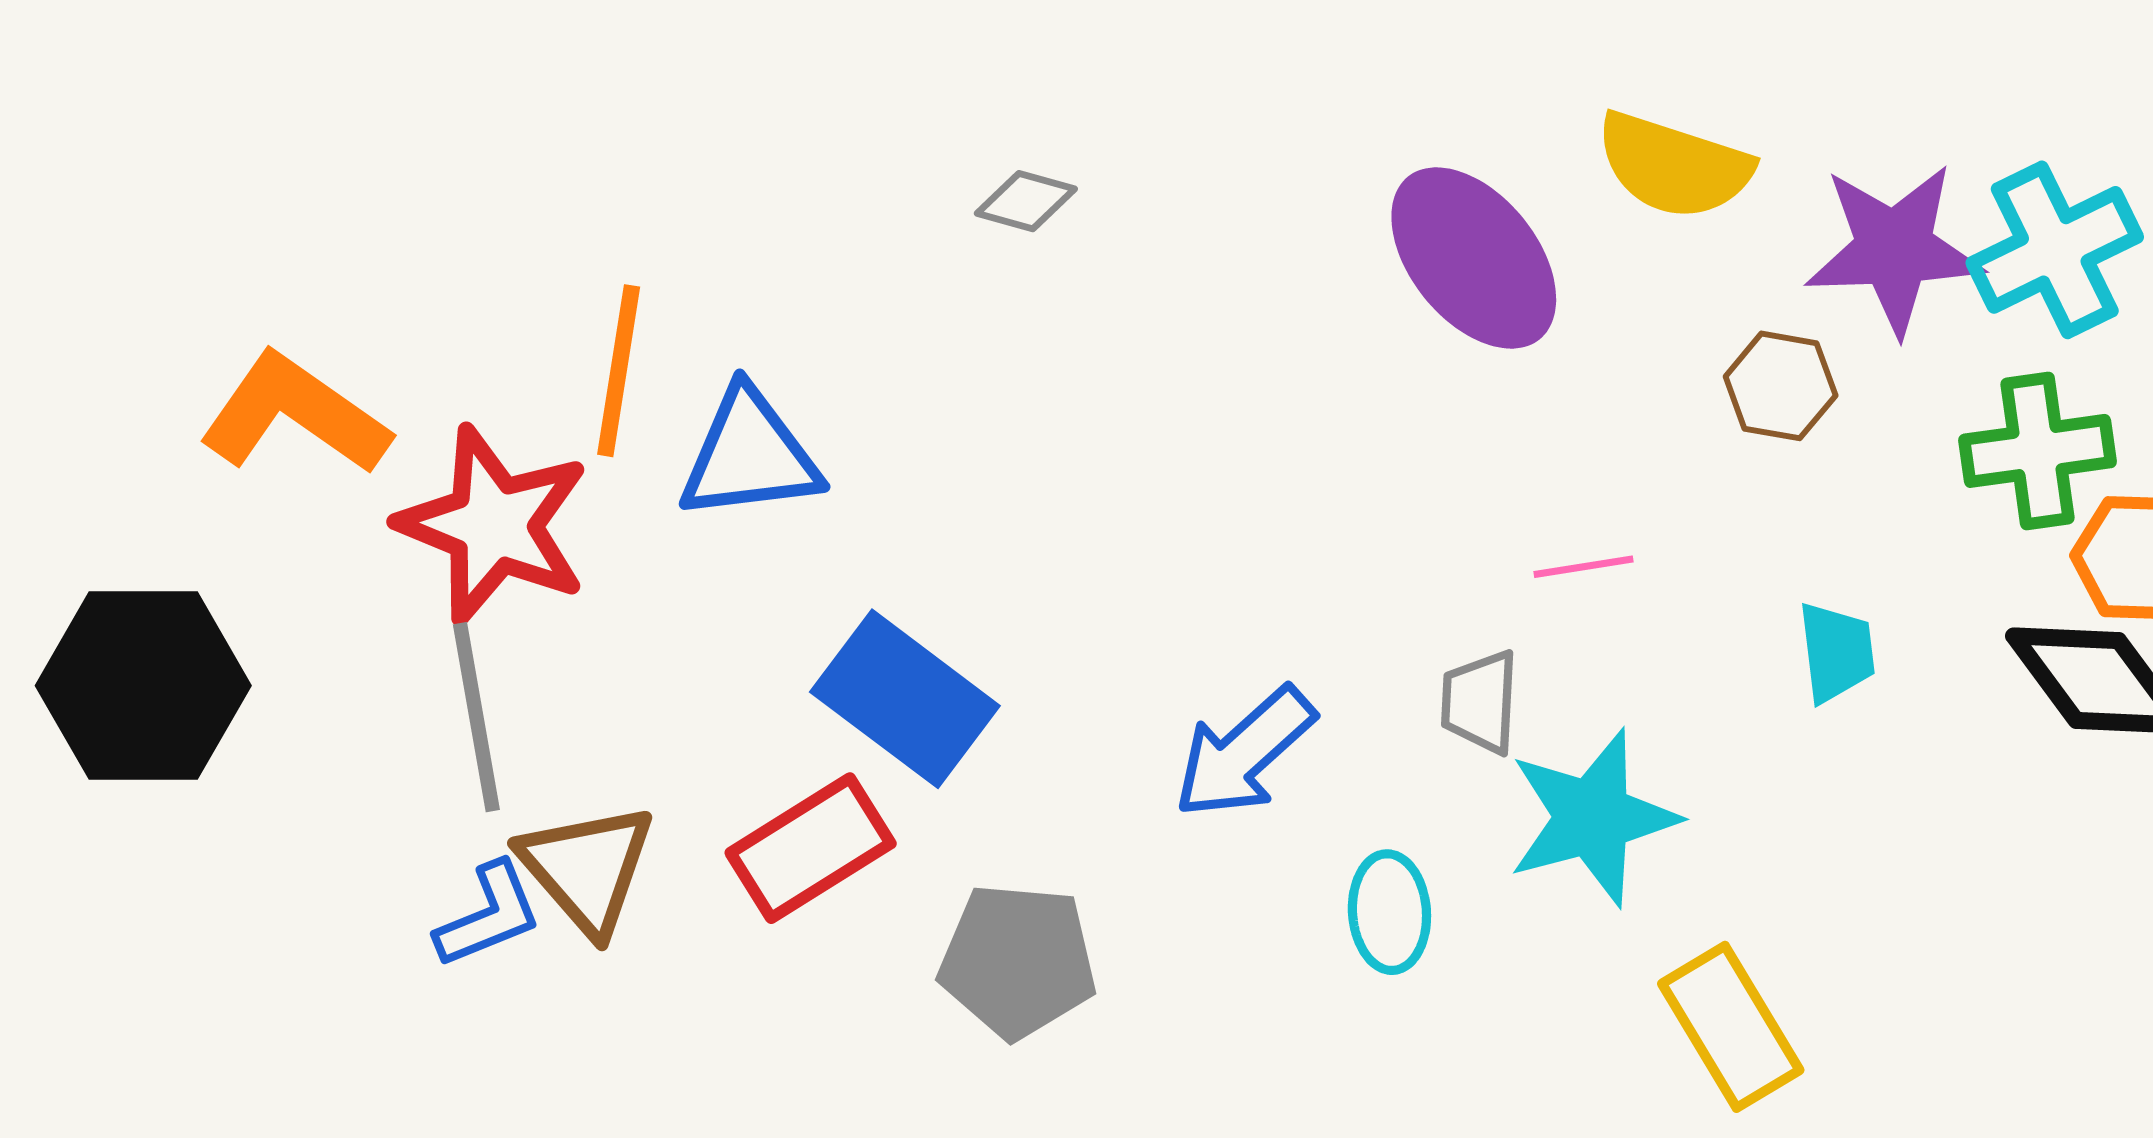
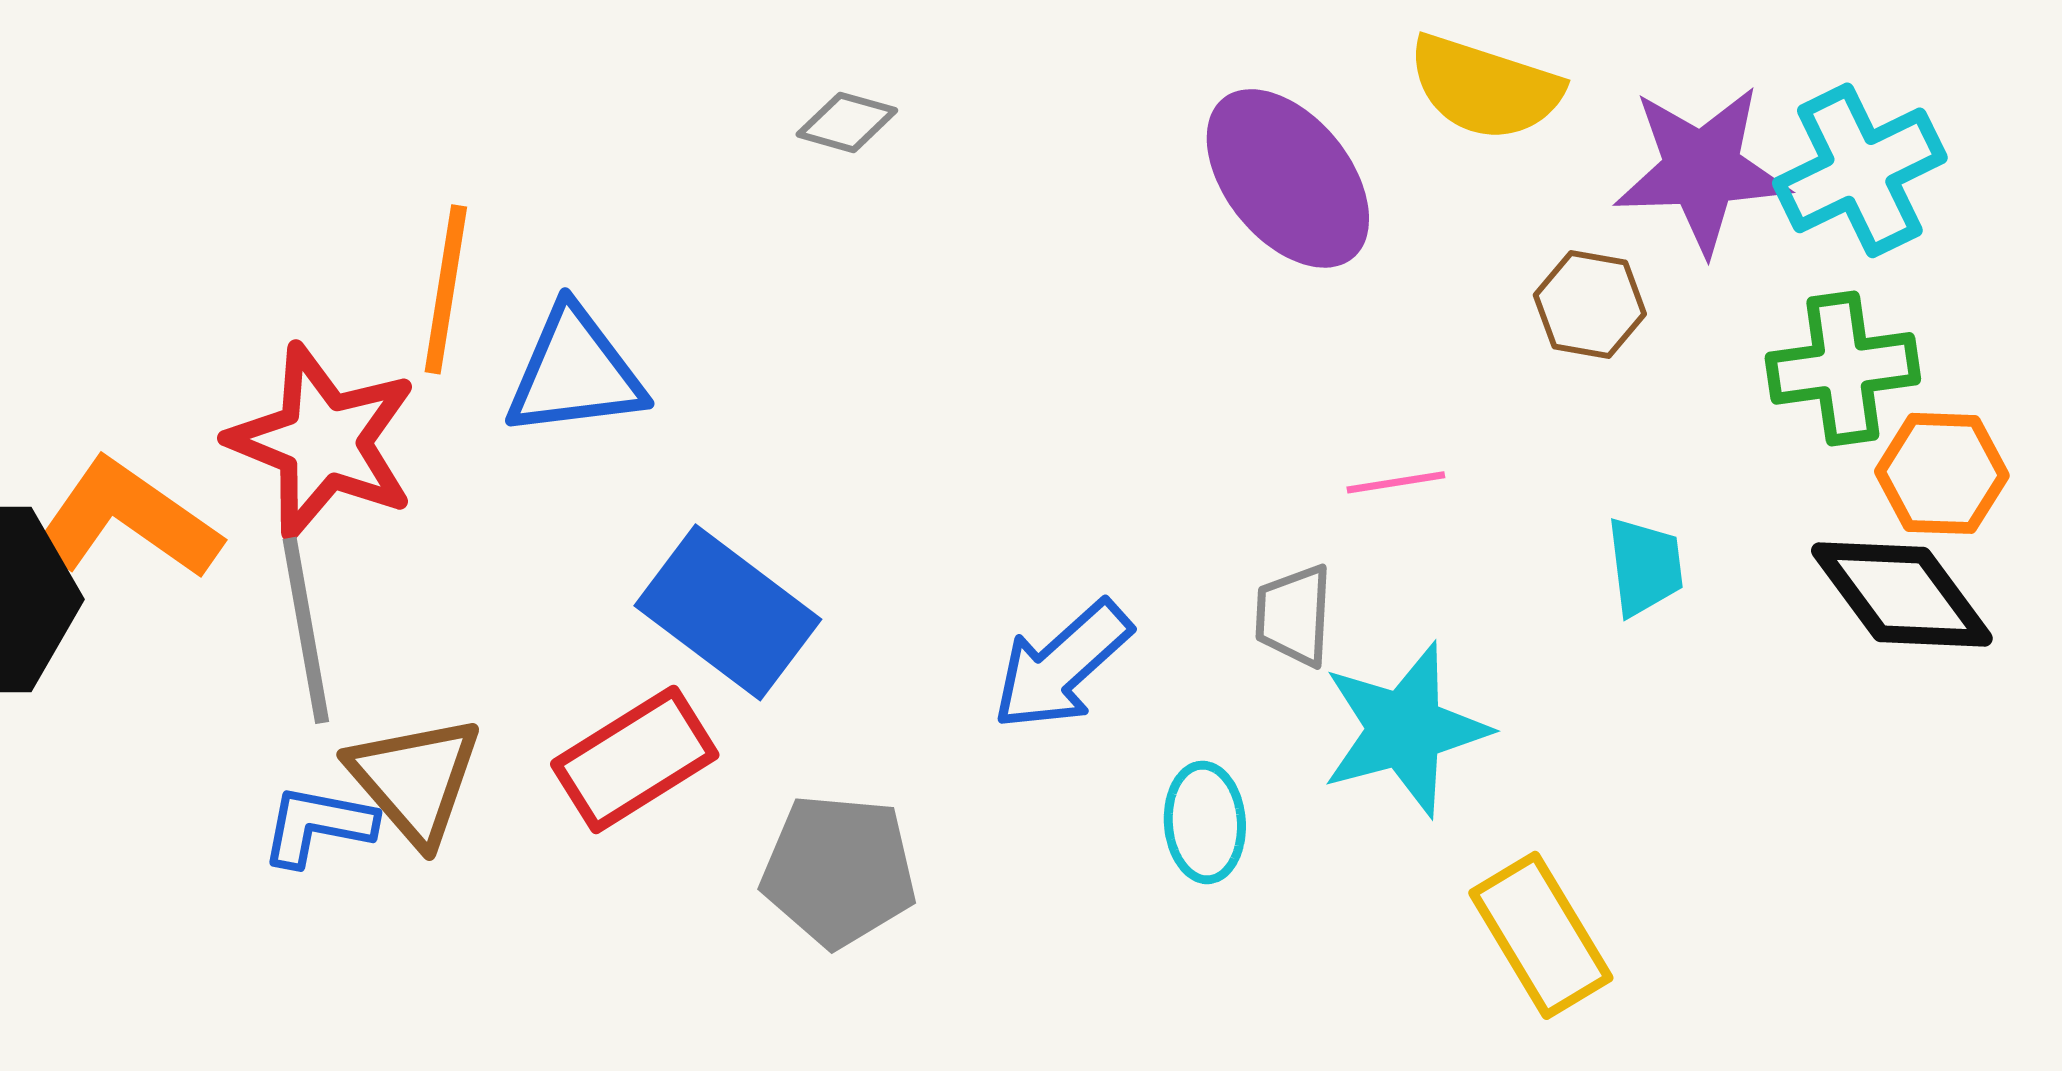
orange L-shape: (295, 414) -> (127, 519), moved
blue L-shape: (489, 915) -> (318, 825), turned -147

